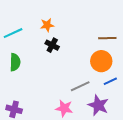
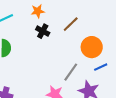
brown line: (107, 38) -> (71, 24), moved, turned -42
gray line: (80, 86) -> (71, 72), turned -30

